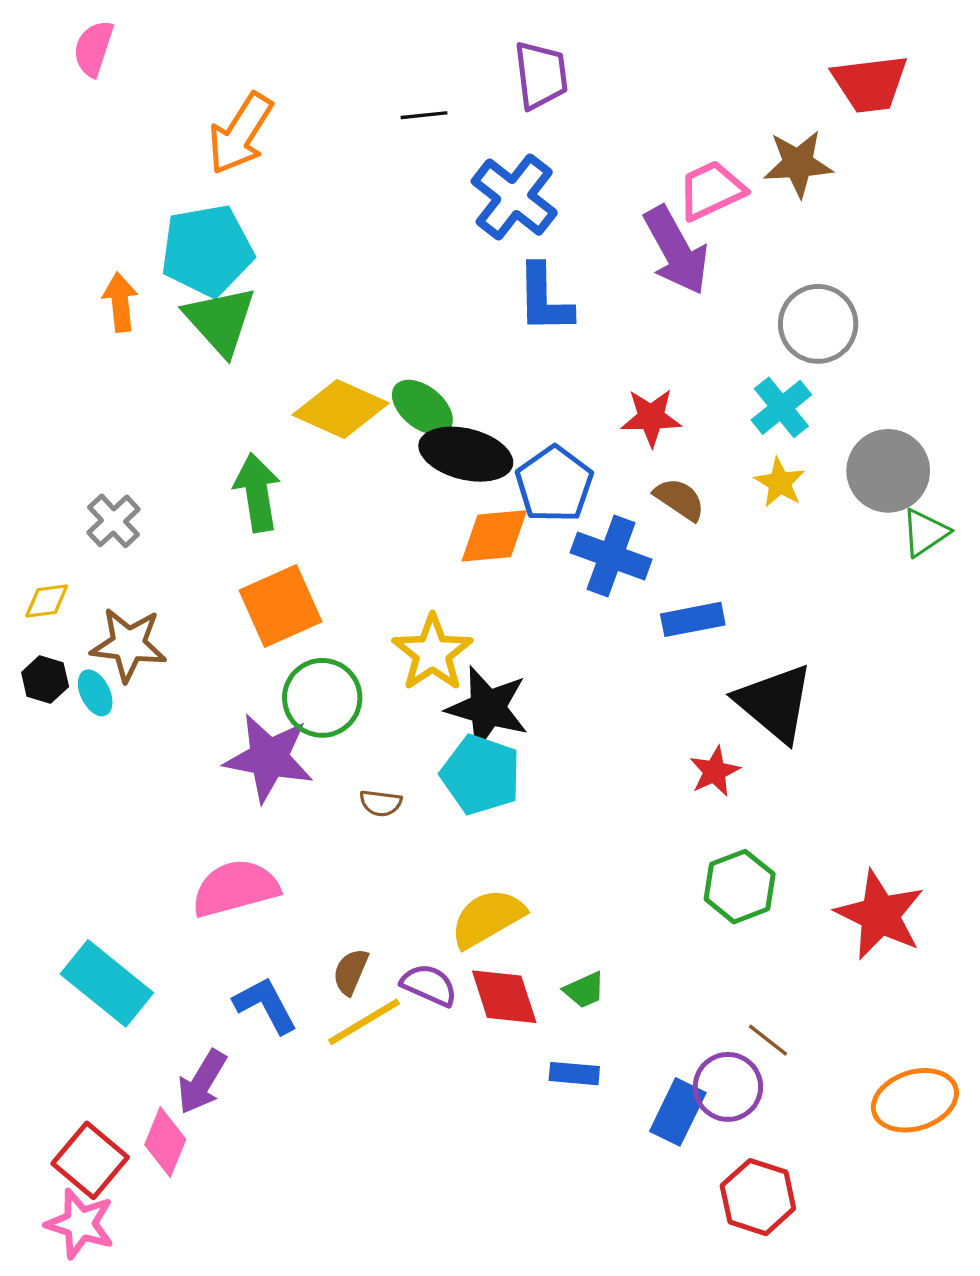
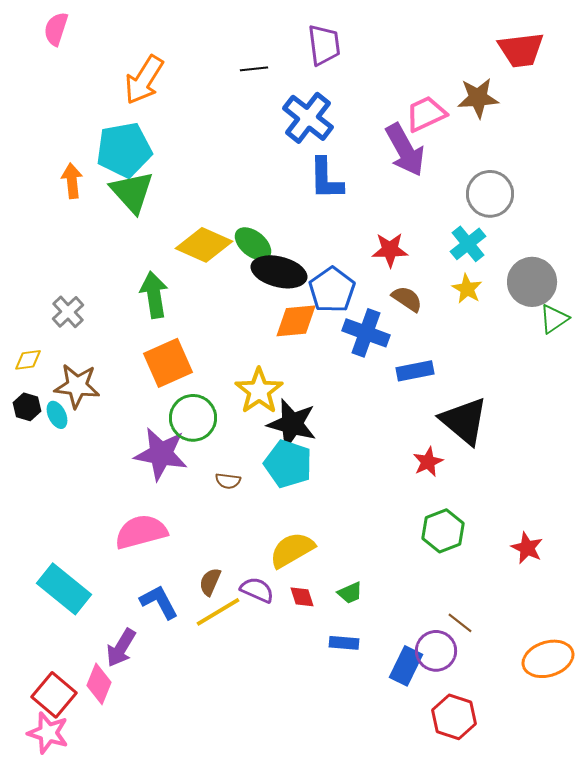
red star: (880, 915) -> (527, 548), size x0.6
red diamond: (504, 997) -> (302, 597), size x0.6

